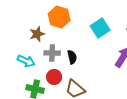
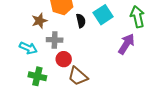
black semicircle: (72, 57) -> (81, 21), moved
red circle: (54, 77) -> (64, 59), moved

